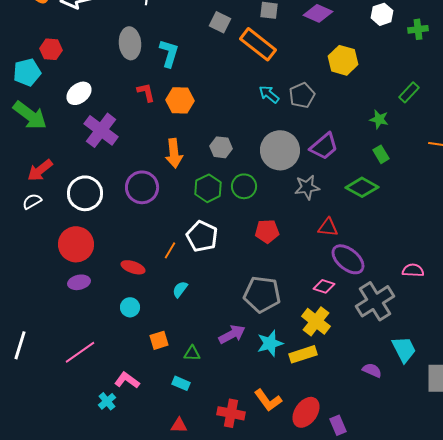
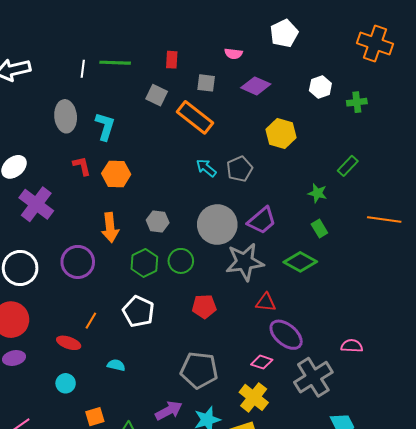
gray star: (307, 187) -> (245, 262), size x1.5
orange line: (170, 250) -> (91, 321), moved
cyan semicircle: (180, 289) -> (116, 365), turned 66

